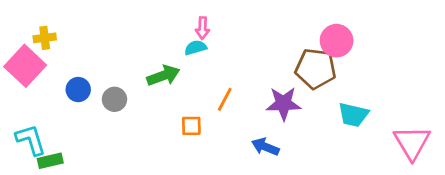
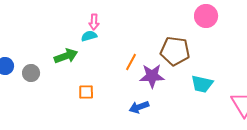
pink circle: (337, 41) -> (206, 16), moved
orange line: (225, 99) -> (131, 62), moved
blue arrow: (265, 147) -> (139, 107), turned -42

